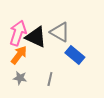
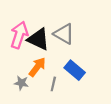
orange arrow: (19, 55) -> (37, 67), moved
blue rectangle: (75, 55) -> (75, 70), moved

